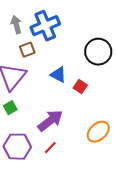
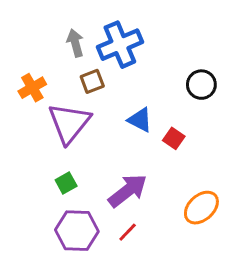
black circle: (98, 52) -> (201, 85), size x0.7
green square: (10, 108) -> (66, 183), moved

